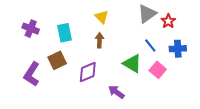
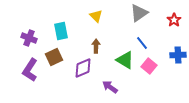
red star: (168, 21) -> (174, 20), moved
purple cross: (31, 29) -> (29, 38), moved
brown arrow: (99, 40) -> (96, 46), moved
blue cross: (178, 49) -> (178, 55), moved

